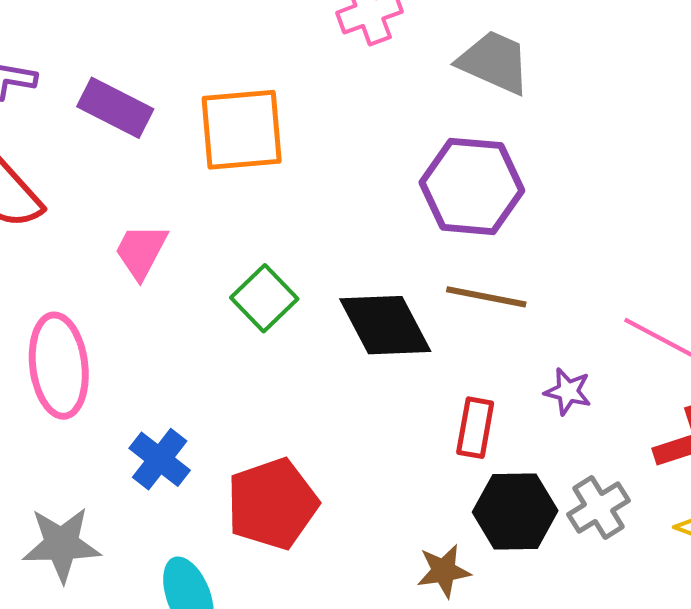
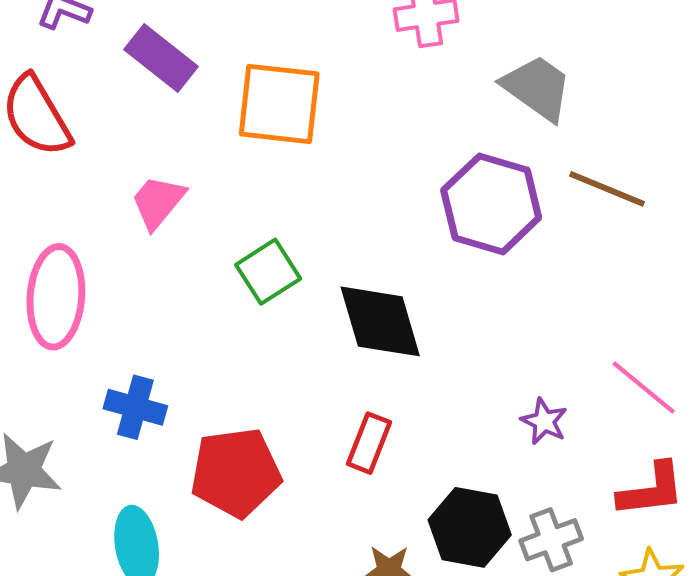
brown line: (486, 297) -> (607, 189), moved
red rectangle: (475, 428) -> (369, 443), moved
blue cross: (160, 459) -> (135, 407), turned -34

